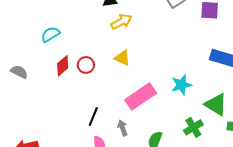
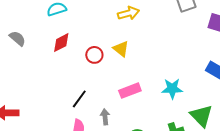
red circle: (86, 65) -> (94, 55), moved
pink rectangle: (141, 97) -> (130, 91), size x0.7

